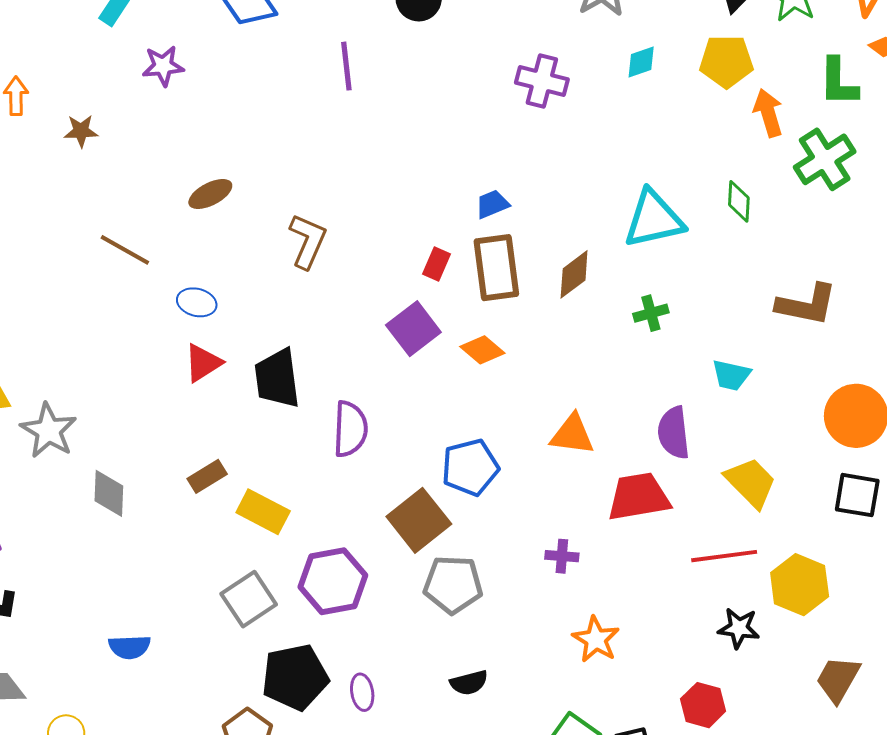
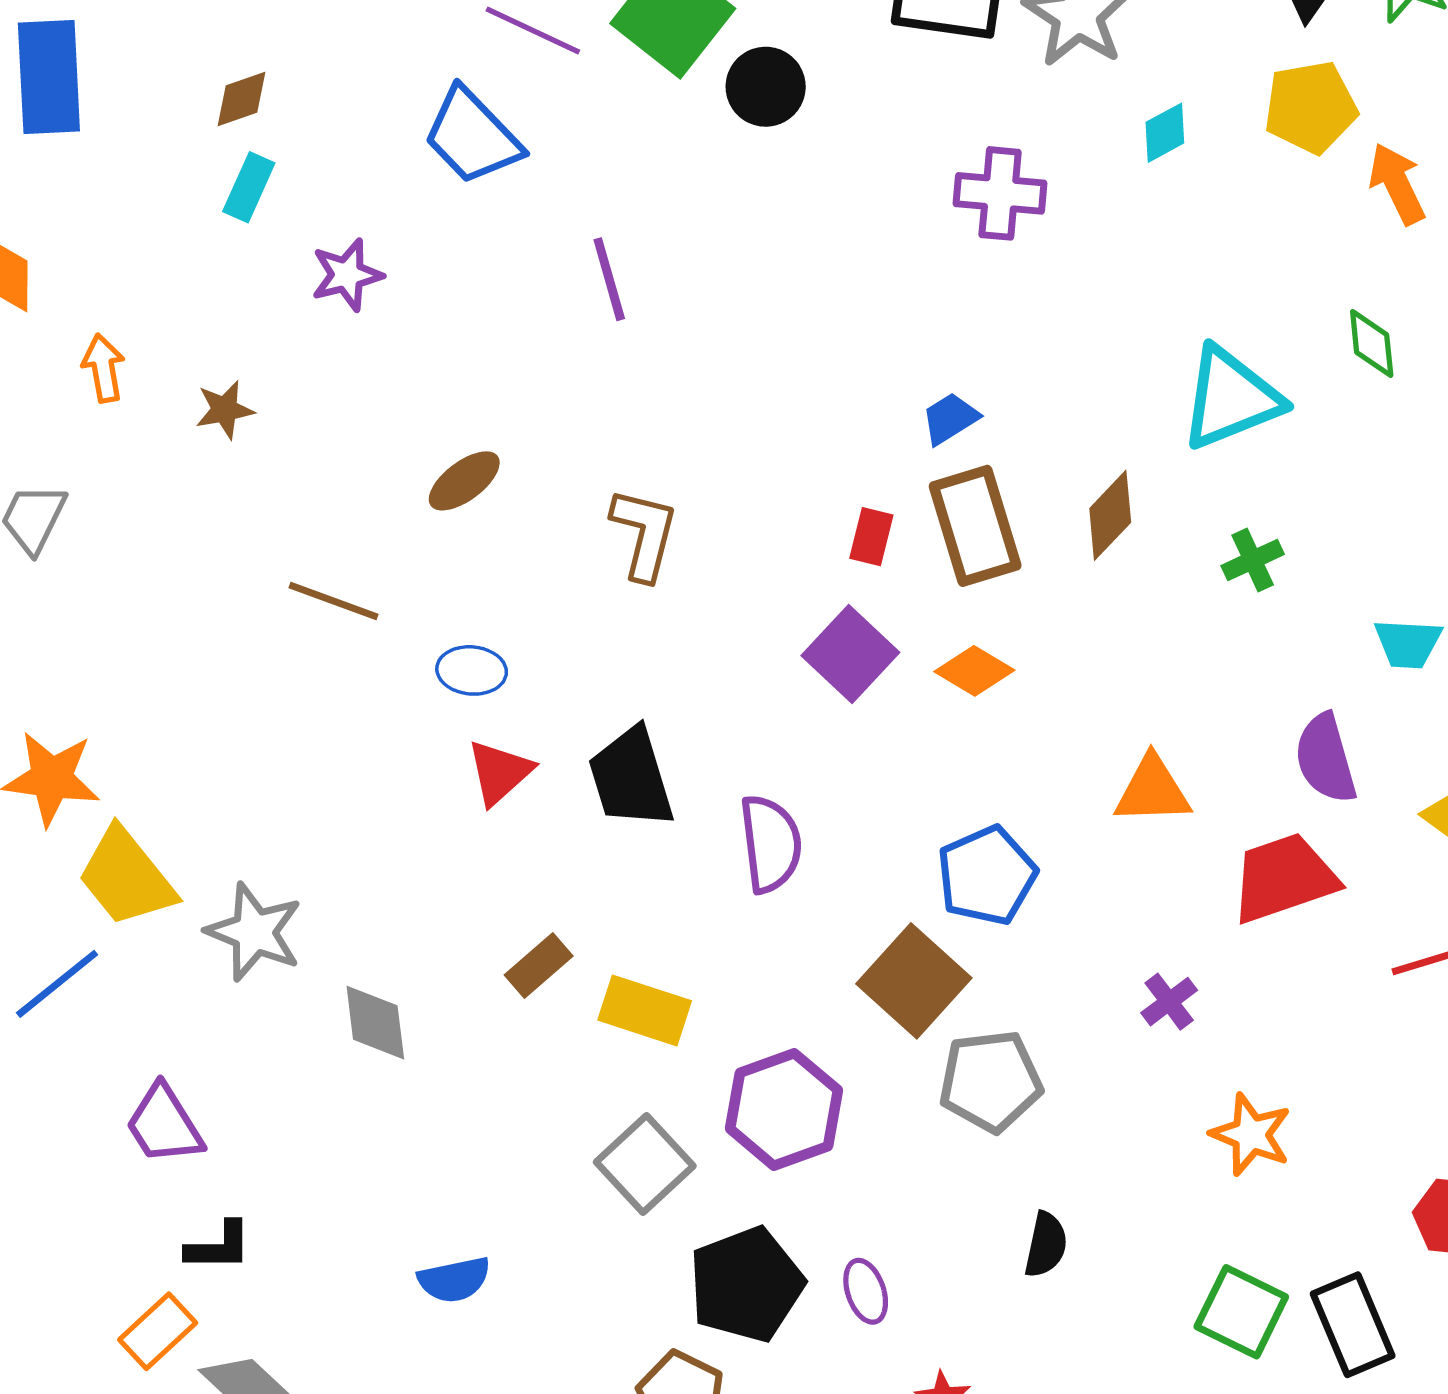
purple line: (346, 66) -> (609, 279), moved
purple cross: (562, 556) -> (1169, 1002), turned -32
black semicircle: (469, 683) -> (1046, 1245), turned -54

